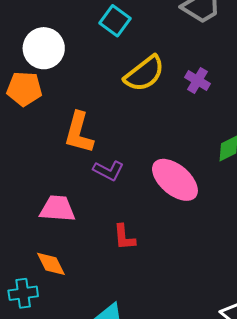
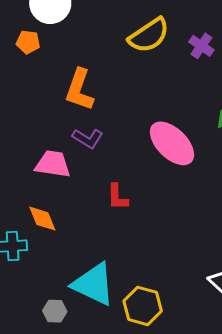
orange pentagon: (24, 89) -> (28, 42), size x0.7
purple L-shape: (108, 171) -> (88, 138), moved

